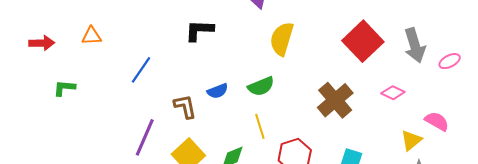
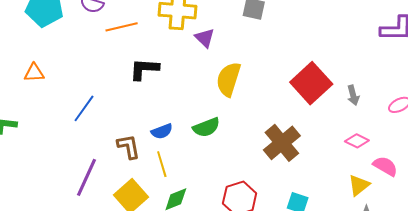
gray arrow: (415, 45) -> (353, 95), moved, size x0.6
pink diamond: (393, 93) -> (357, 141), moved
yellow line: (260, 126) -> (162, 164), moved

